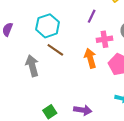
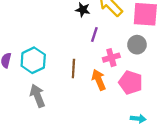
cyan hexagon: (48, 26) -> (33, 60), moved
brown line: (55, 50) -> (73, 69), moved, turned 66

